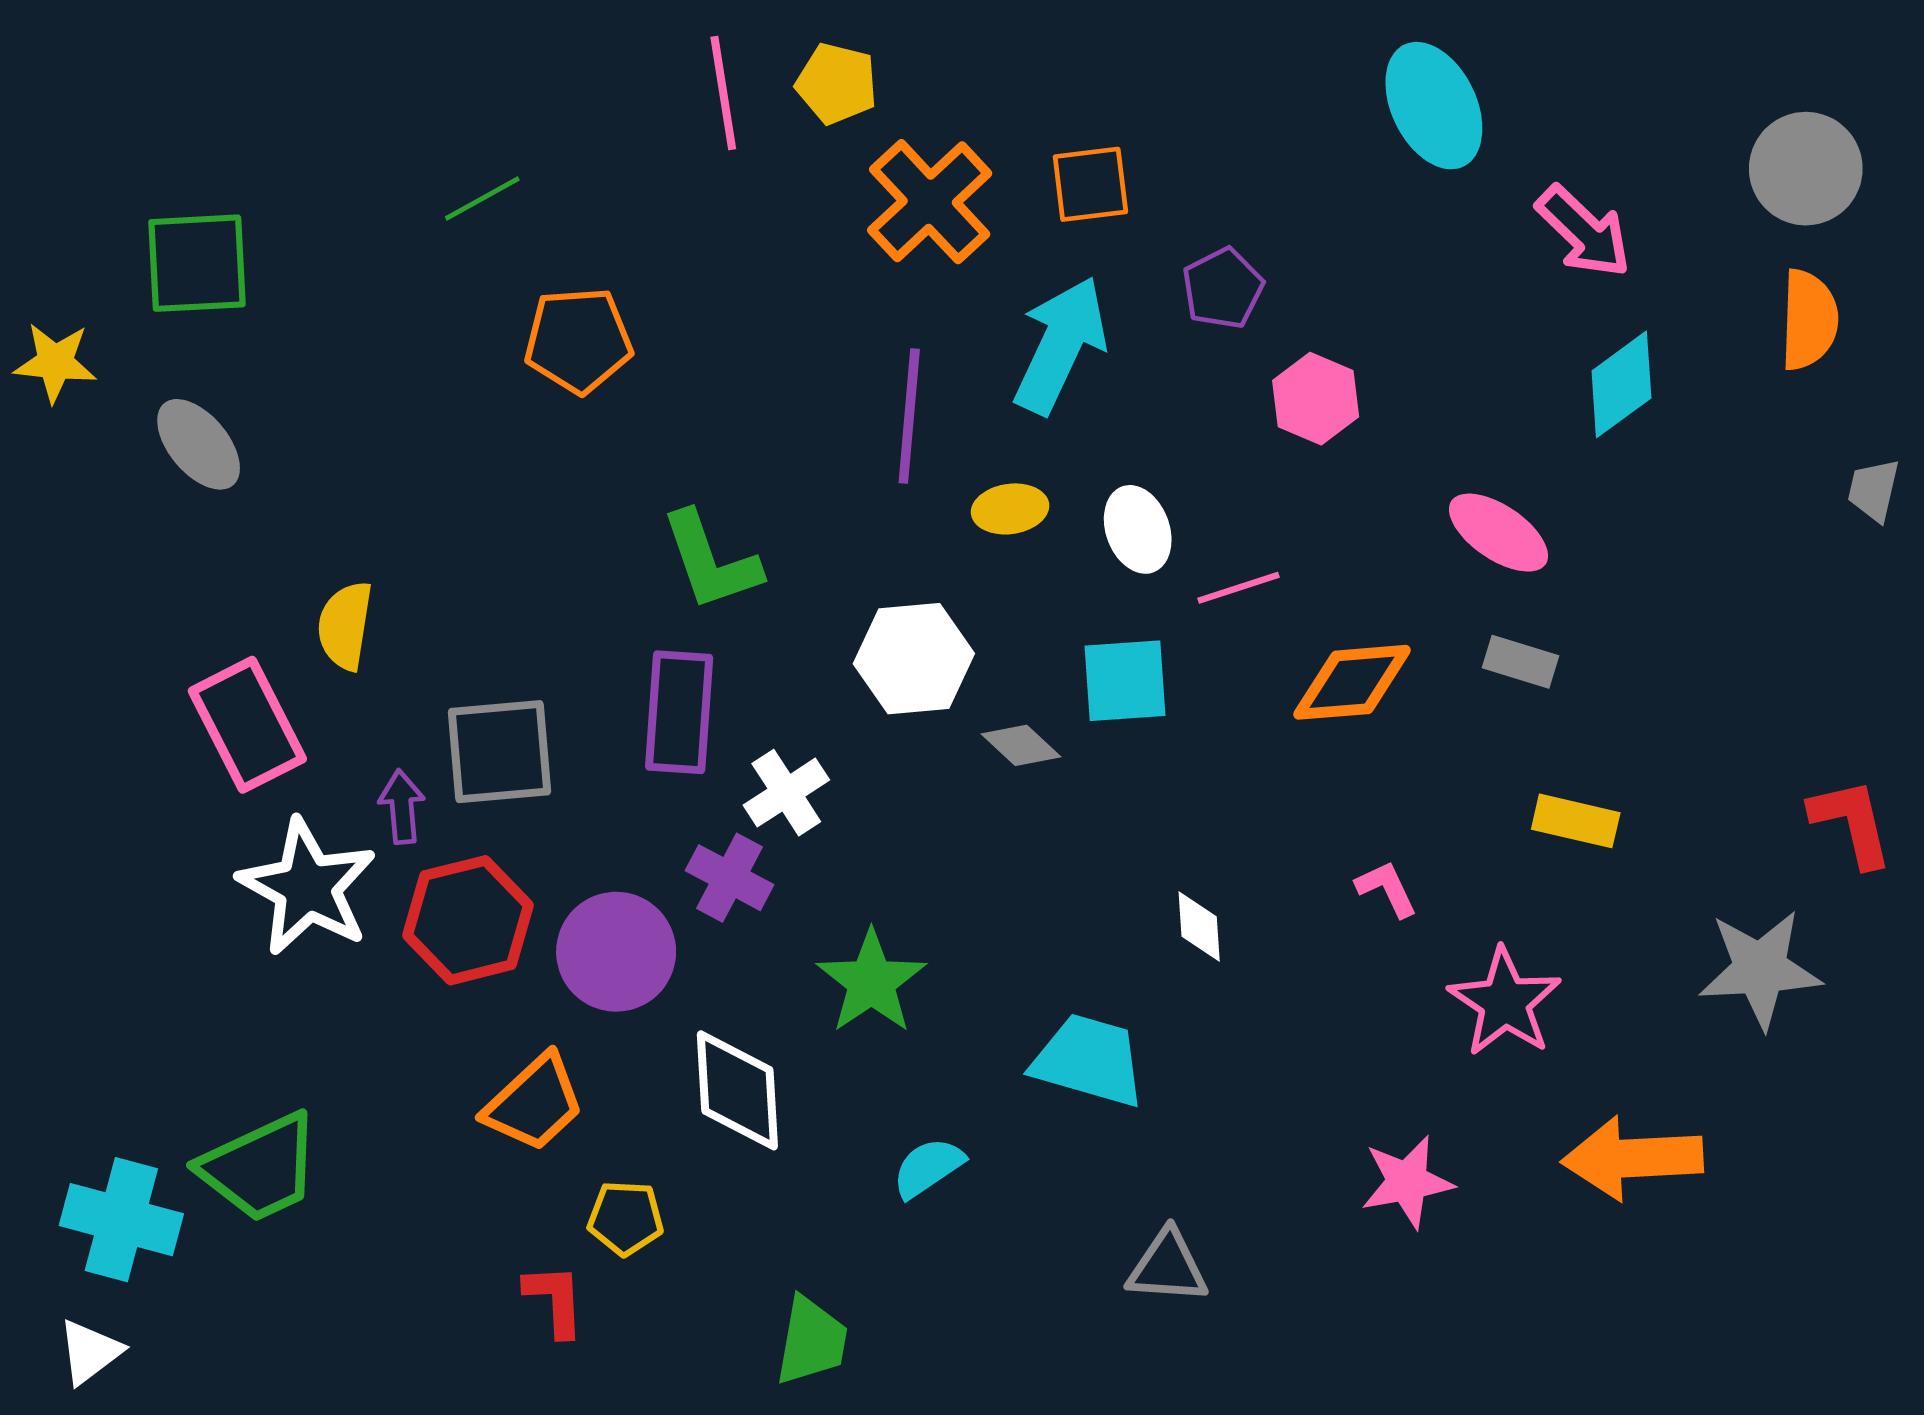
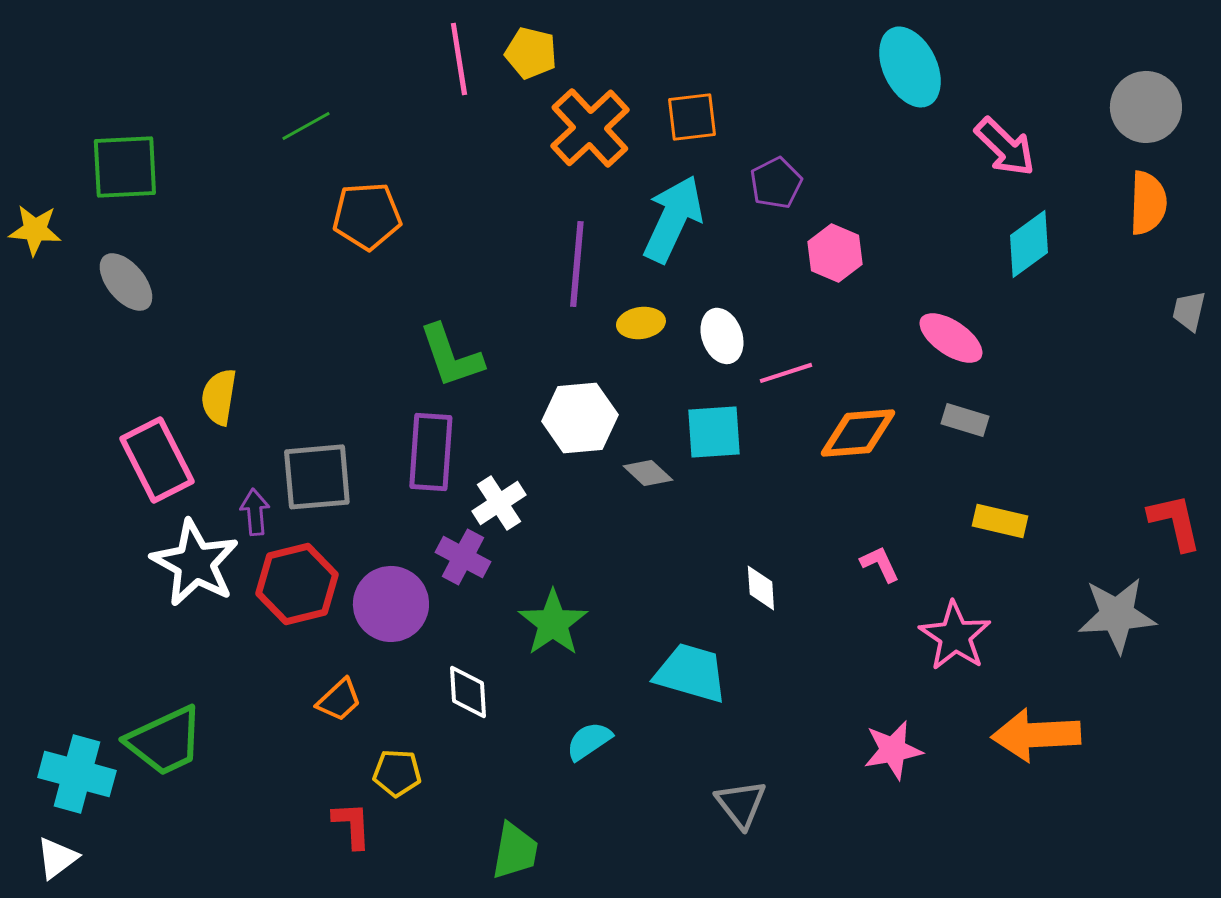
white diamond: (737, 1090) -> (468, 692), size x0.7
orange trapezoid: (534, 1103) -> (339, 700), size x0.7
gray triangle: (1168, 1267) -> (741, 804), turned 48

